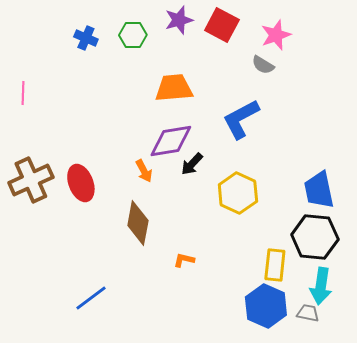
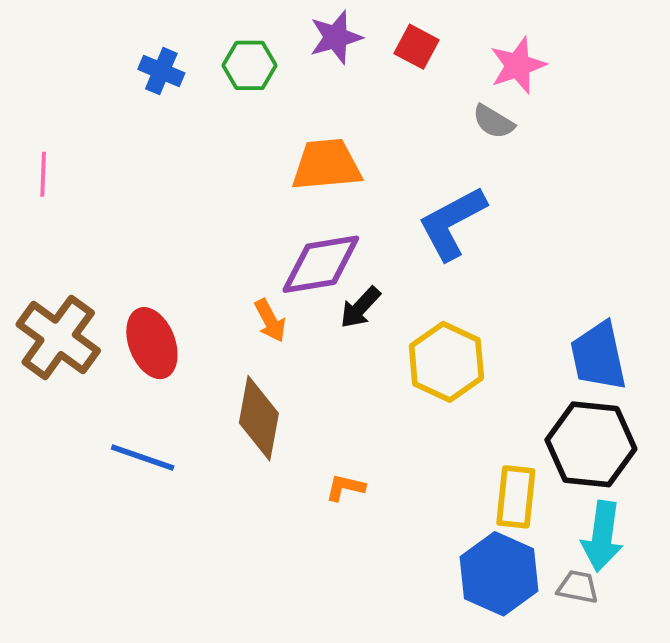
red square: (222, 25) -> (416, 47), size x0.7
brown cross: (31, 180) -> (58, 337), turned -30
blue line: (91, 298) -> (143, 458), moved, turned 56

